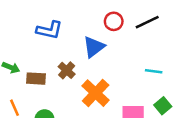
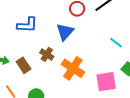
cyan line: (154, 71) -> (116, 43), turned 40
brown rectangle: (36, 79) -> (24, 65), turned 63

